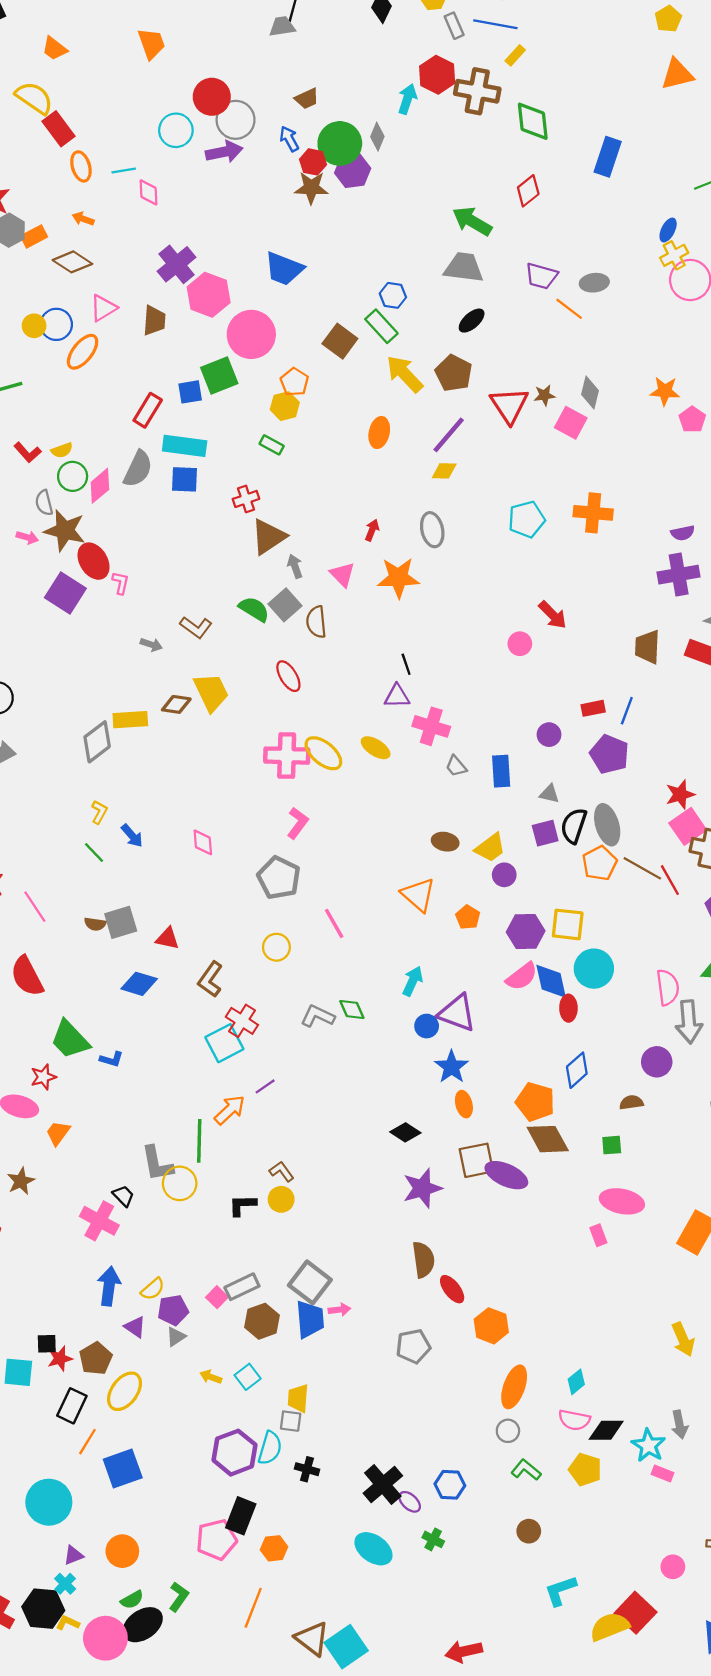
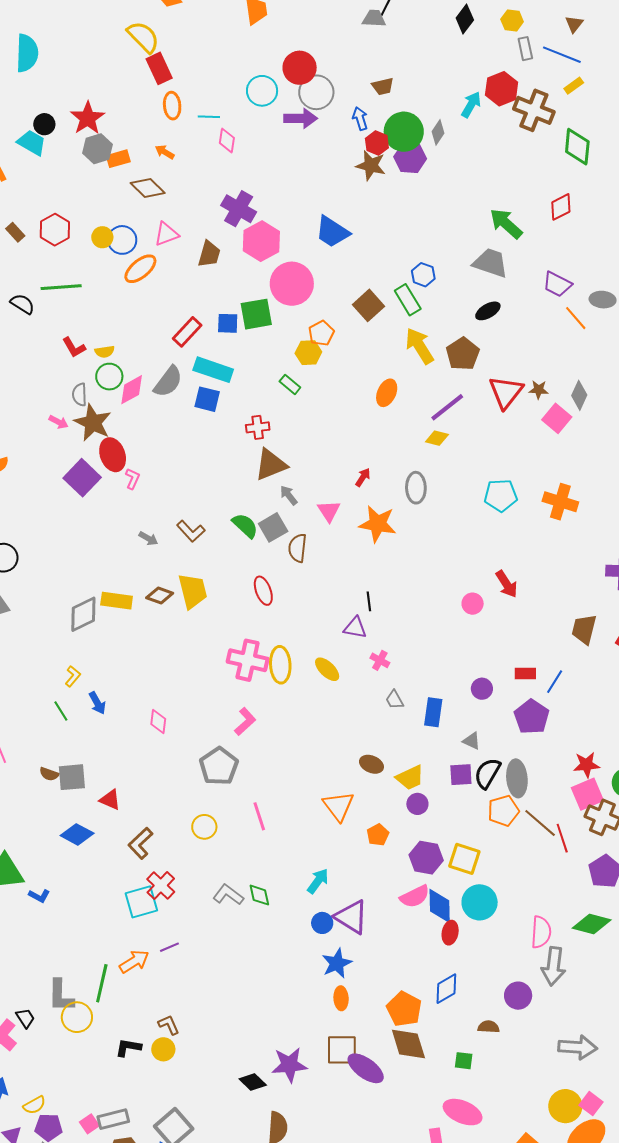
purple cross: (176, 264) -> (239, 209), turned -32
gray arrow: (295, 566) -> (289, 495), turned -30
pink cross: (431, 726) -> (380, 660), size x0.6
yellow ellipse: (323, 753) -> (280, 665), turned 36
black diamond: (405, 1132) -> (253, 1082), moved

